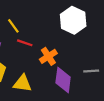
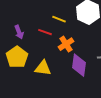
yellow line: (13, 26) -> (59, 19), moved, turned -32

